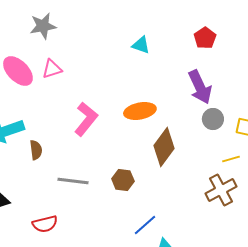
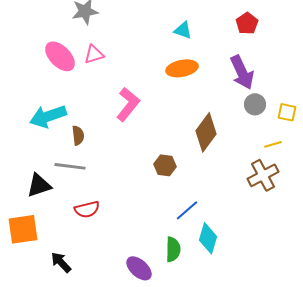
orange ellipse: (140, 111) -> (182, 68), moved
gray line: (73, 181) -> (70, 166), moved

